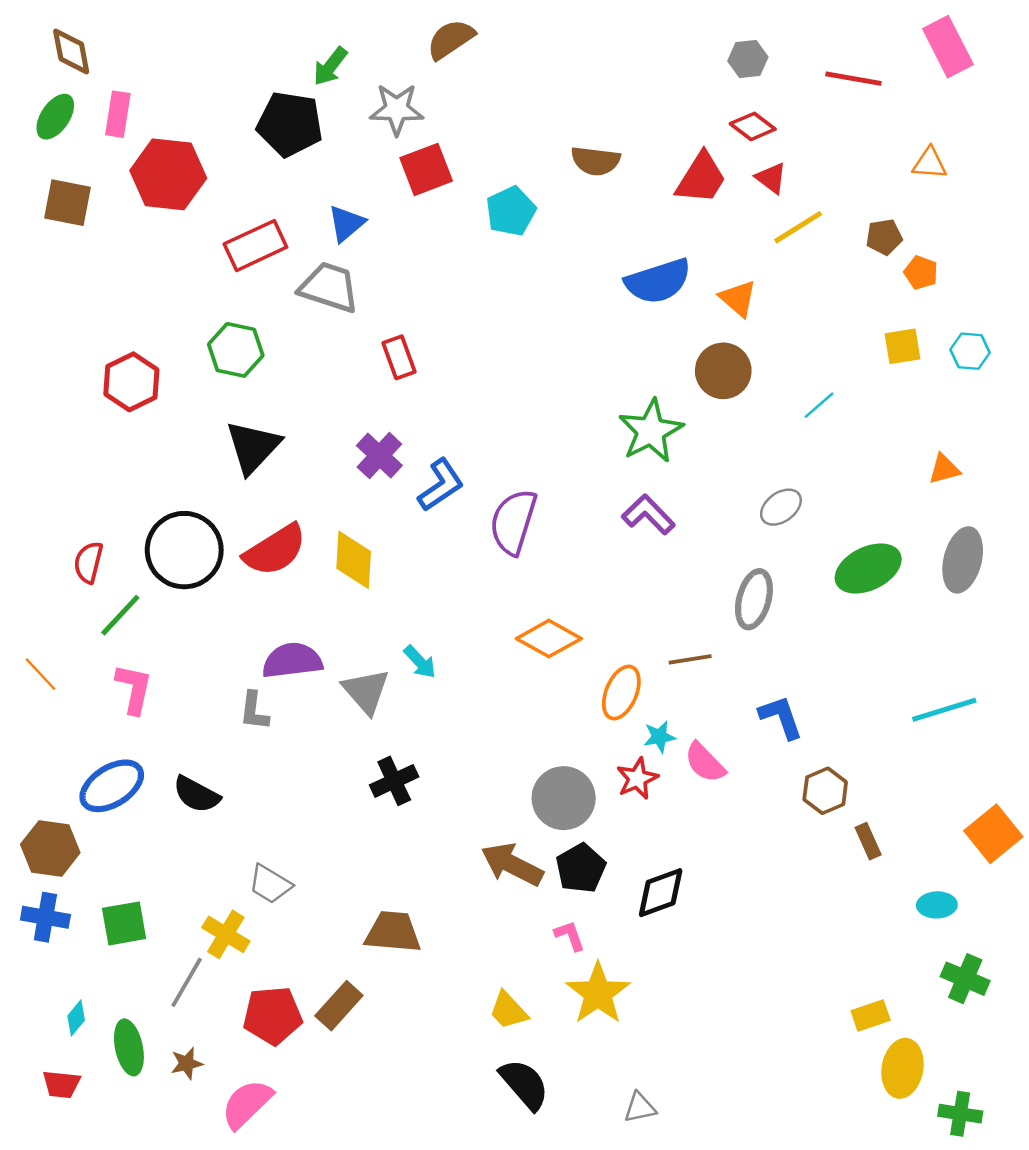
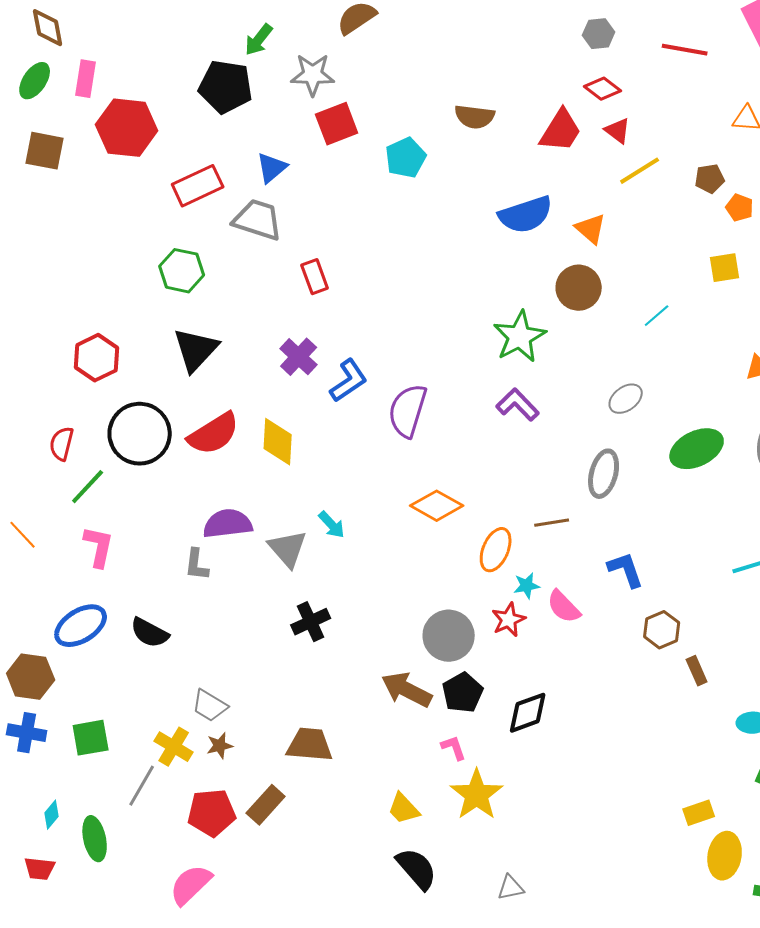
red hexagon: (131, 382) -> (97, 358), moved
brown star: (187, 1063) -> (220, 746), moved

